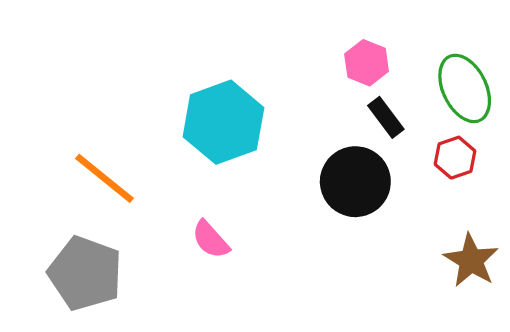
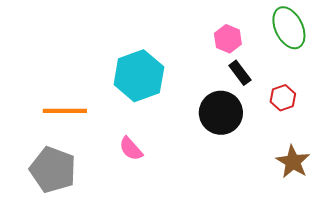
green ellipse: (465, 88) -> (289, 28), moved
orange line: (105, 178) -> (65, 111), turned -39

